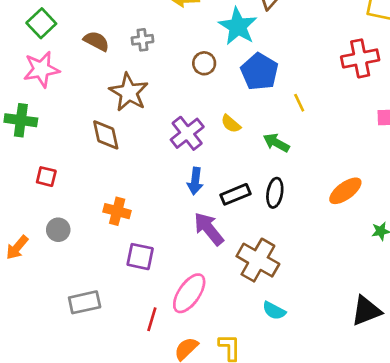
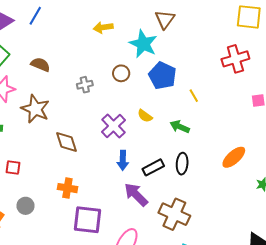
gray cross: (142, 40) -> (85, 85), moved
brown star: (129, 92) -> (35, 109), moved
brown diamond: (106, 135) -> (66, 142), moved
purple square: (140, 257) -> (88, 220), size x1.4

